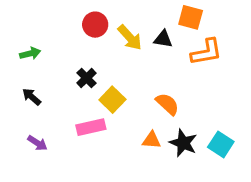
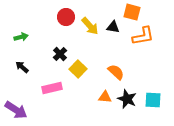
pink rectangle: (91, 127) -> (52, 88), moved
purple arrow: (37, 143) -> (16, 110), moved, size x1.6
cyan square: (221, 144) -> (153, 100), turned -30

